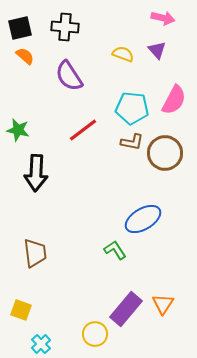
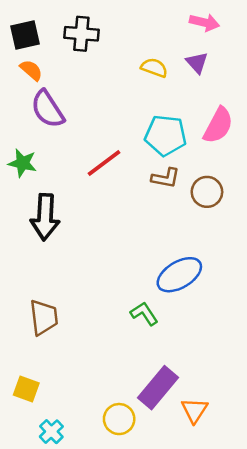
purple semicircle: (69, 76) -> (48, 109), moved
brown circle: (165, 153) -> (207, 192), size x0.7
orange triangle: (163, 304) -> (194, 410), moved

